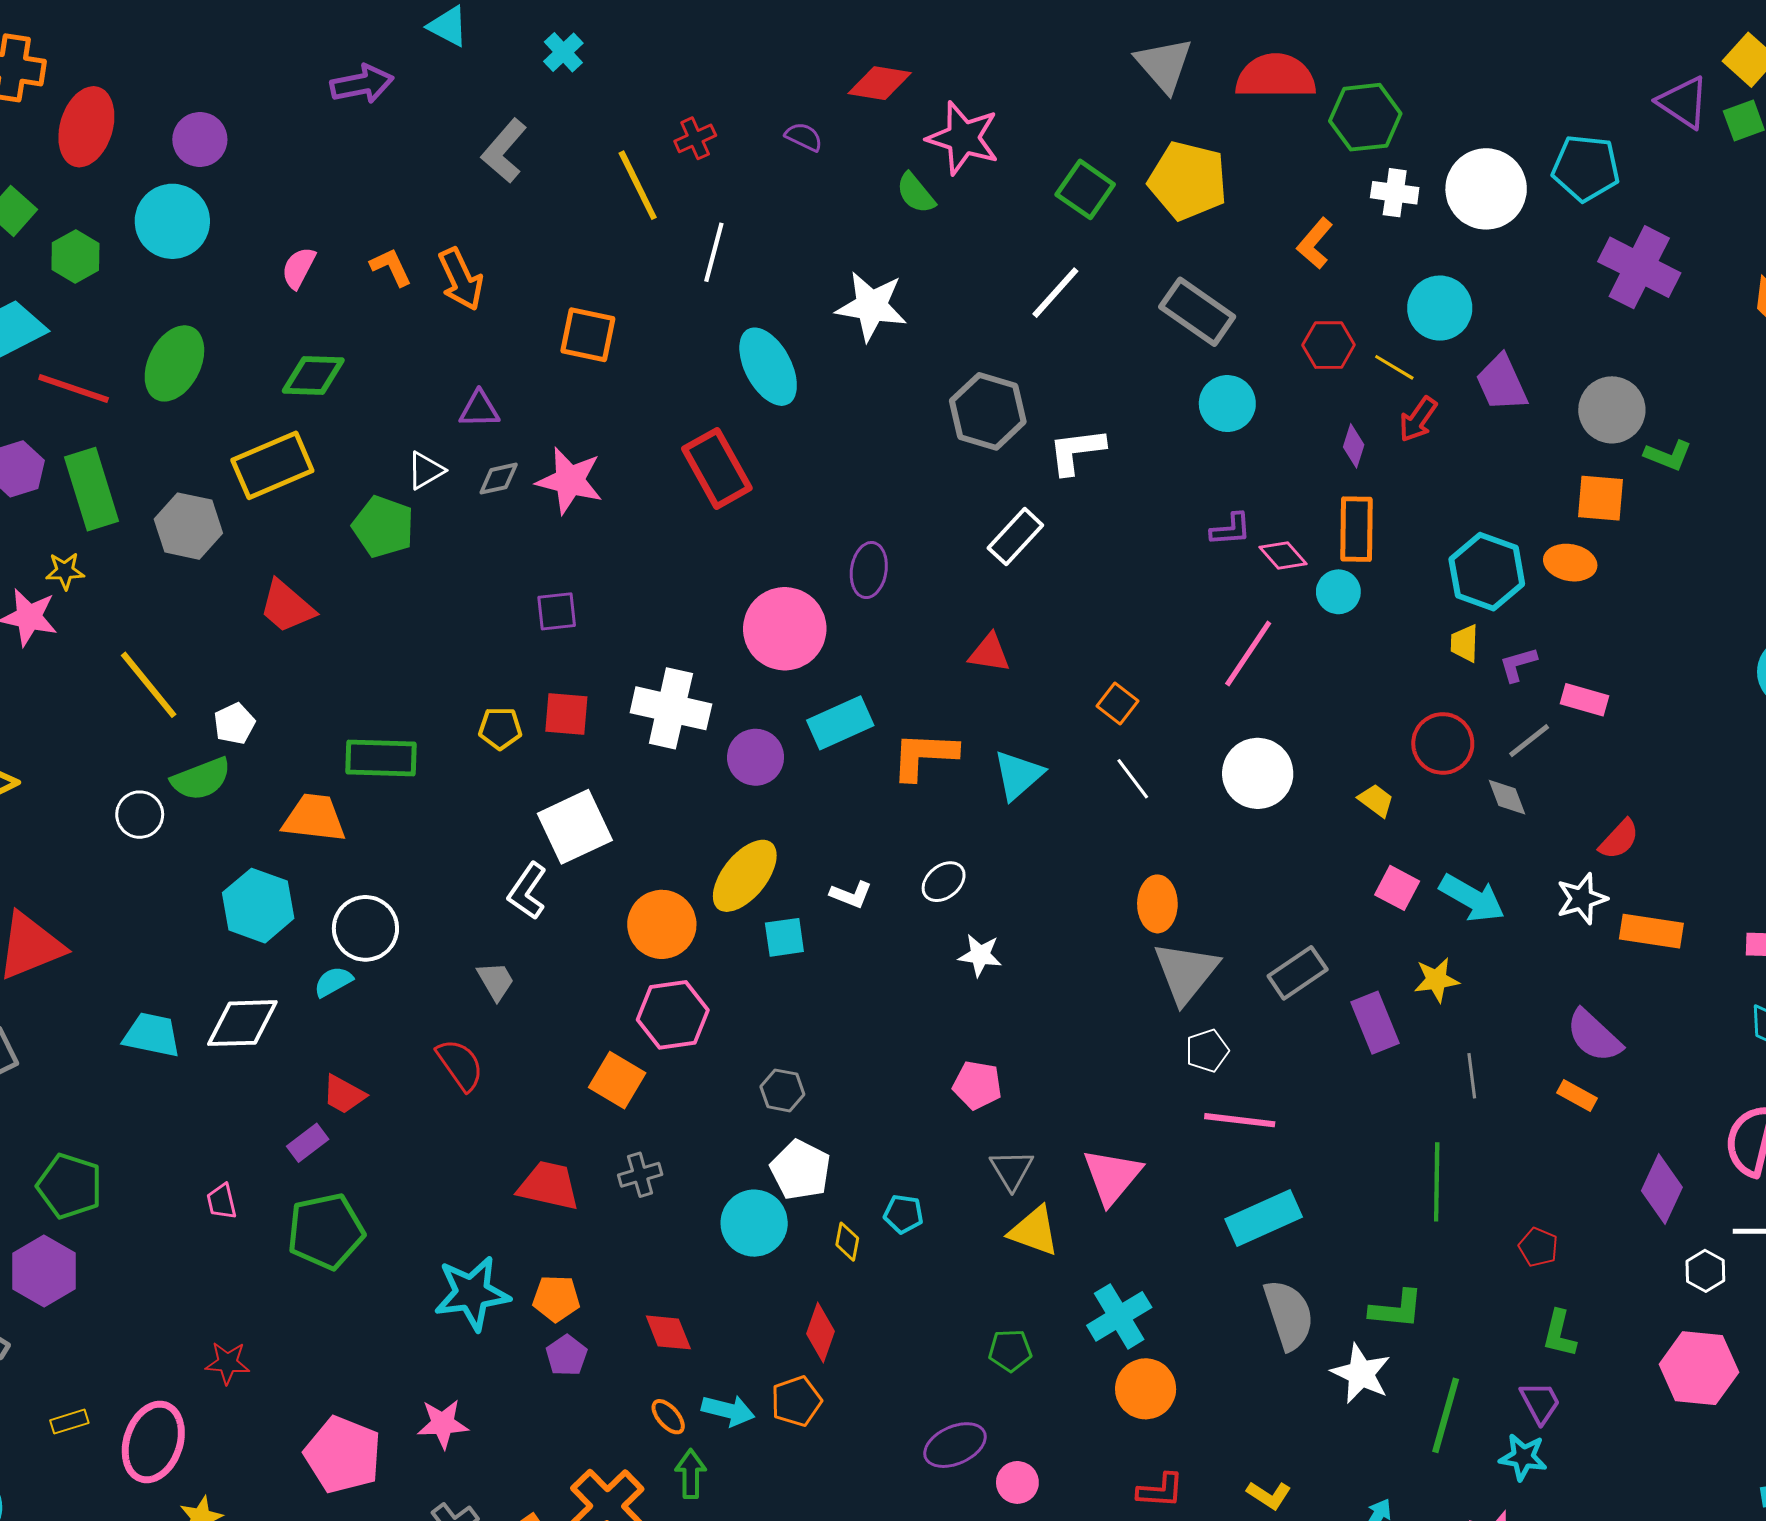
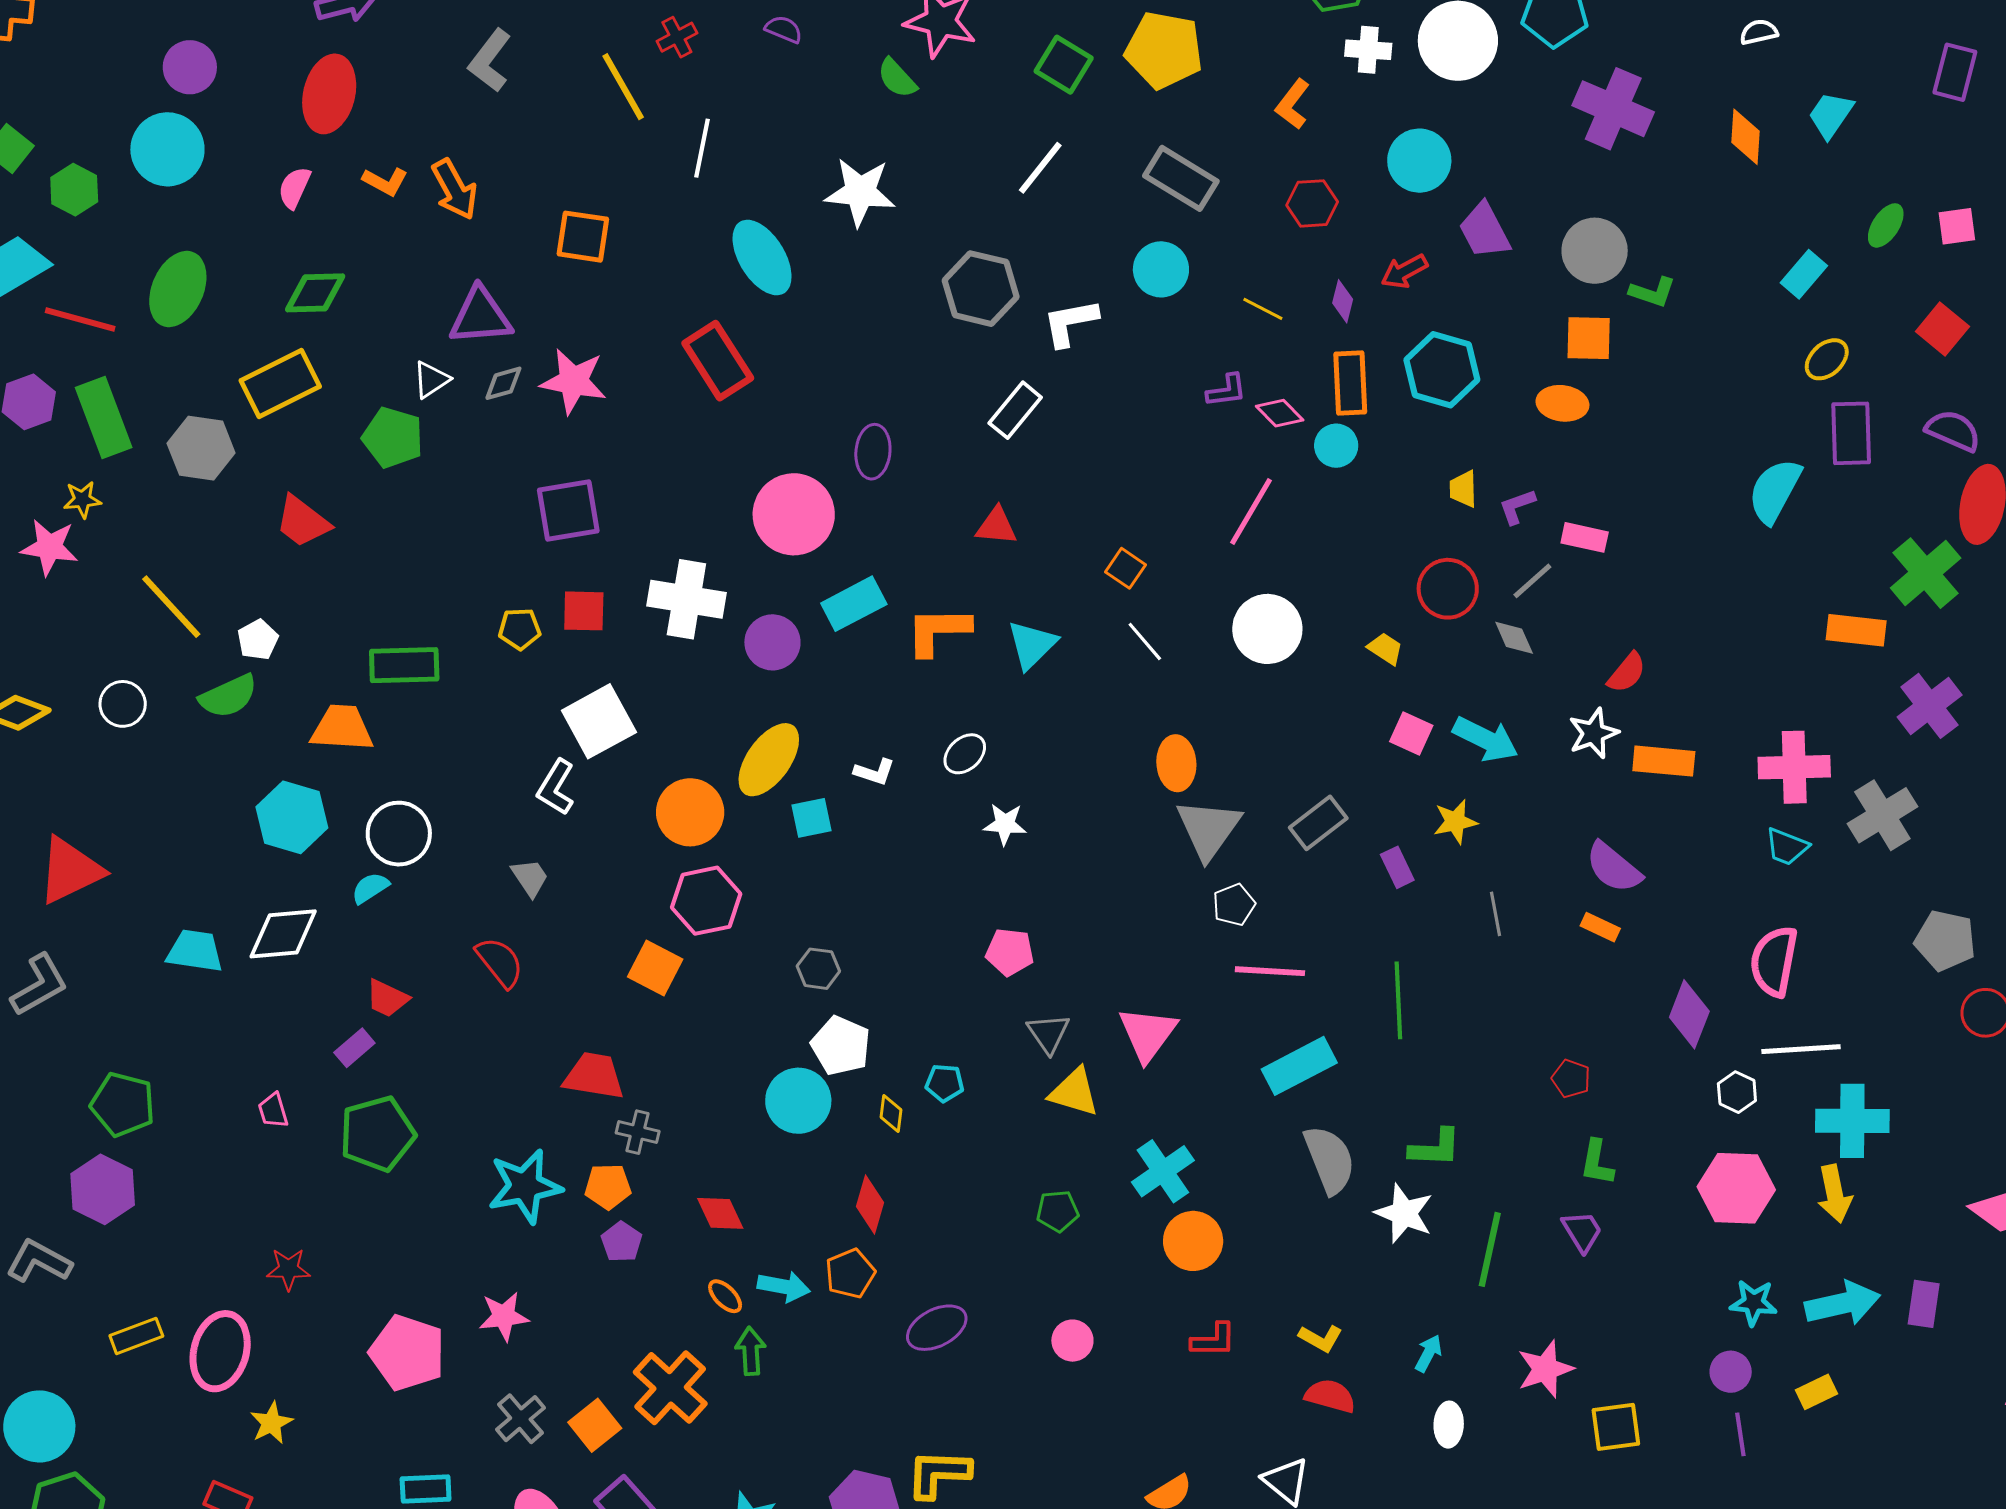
red ellipse: (86, 127) -> (329, 94), moved
orange L-shape: (391, 267) -> (385, 181), turned 147
yellow line: (1394, 367) -> (1263, 309), moved
cyan circle: (1227, 404) -> (1161, 269), moved
purple triangle: (479, 409) -> (480, 316), size x1.6
red arrow: (1418, 419) -> (1404, 271), turned 30
cyan hexagon: (1487, 572) -> (1442, 370), moved
purple square: (557, 611) -> (568, 511), size x1.6
white circle: (140, 815) -> (123, 704), moved
purple rectangle: (1375, 1023) -> (1397, 867), size x0.7
gray cross: (640, 1175) -> (638, 1132), moved, turned 33
green line: (1437, 1182) -> (1398, 1000), moved
yellow rectangle: (69, 1422) -> (136, 1336), size x1.4
purple ellipse: (955, 1445) -> (937, 1328), moved
cyan star: (1523, 1457) -> (1753, 1303), moved

